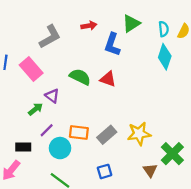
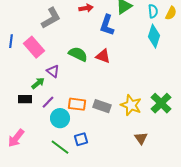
yellow star: (139, 134) -> (131, 105), turned 30
gray rectangle: (107, 135) -> (102, 106), turned 60
black rectangle: (23, 147) -> (25, 99), moved
green cross: (172, 154) -> (161, 103), moved
blue square: (105, 171) -> (81, 139), moved

